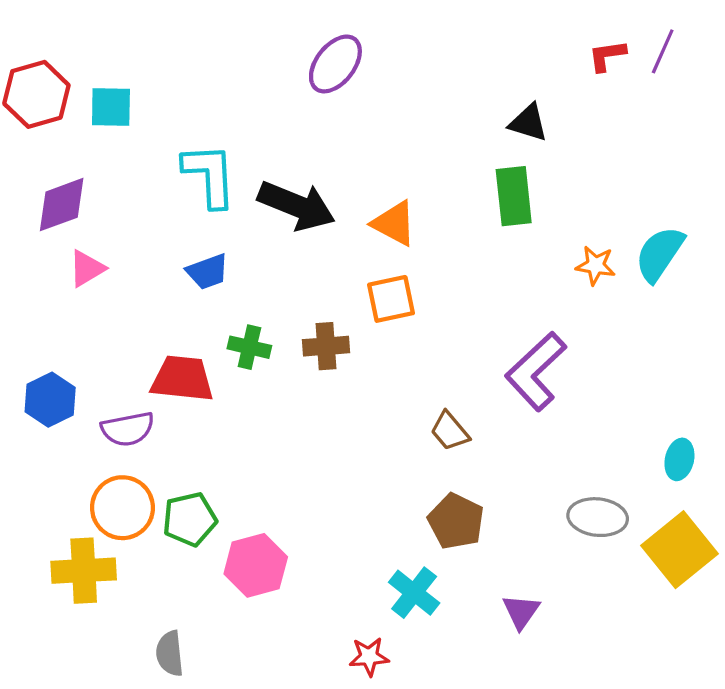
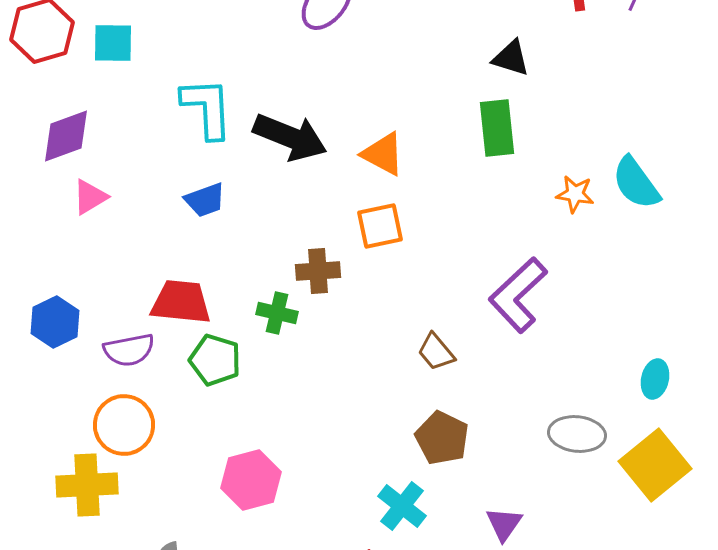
cyan semicircle: (660, 254) -> (636, 183), turned -70
green cross: (249, 347) -> (277, 313), moved
green pentagon: (190, 519) -> (215, 360), moved, turned 30

